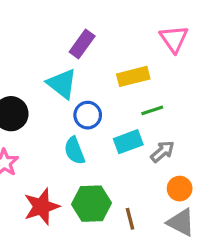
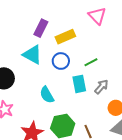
yellow rectangle: (133, 76) -> (65, 37), moved
blue circle: (88, 115) -> (61, 61), moved
cyan rectangle: (128, 142) -> (79, 84), turned -72

